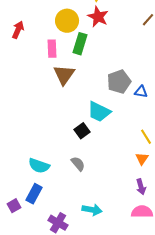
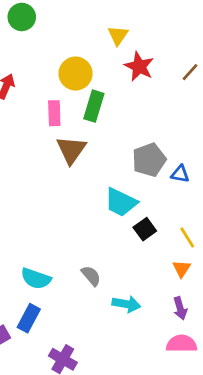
red star: (98, 17) -> (139, 66), moved
black square: (82, 131) -> (145, 229), moved
cyan arrow: (92, 210) -> (126, 304), moved

